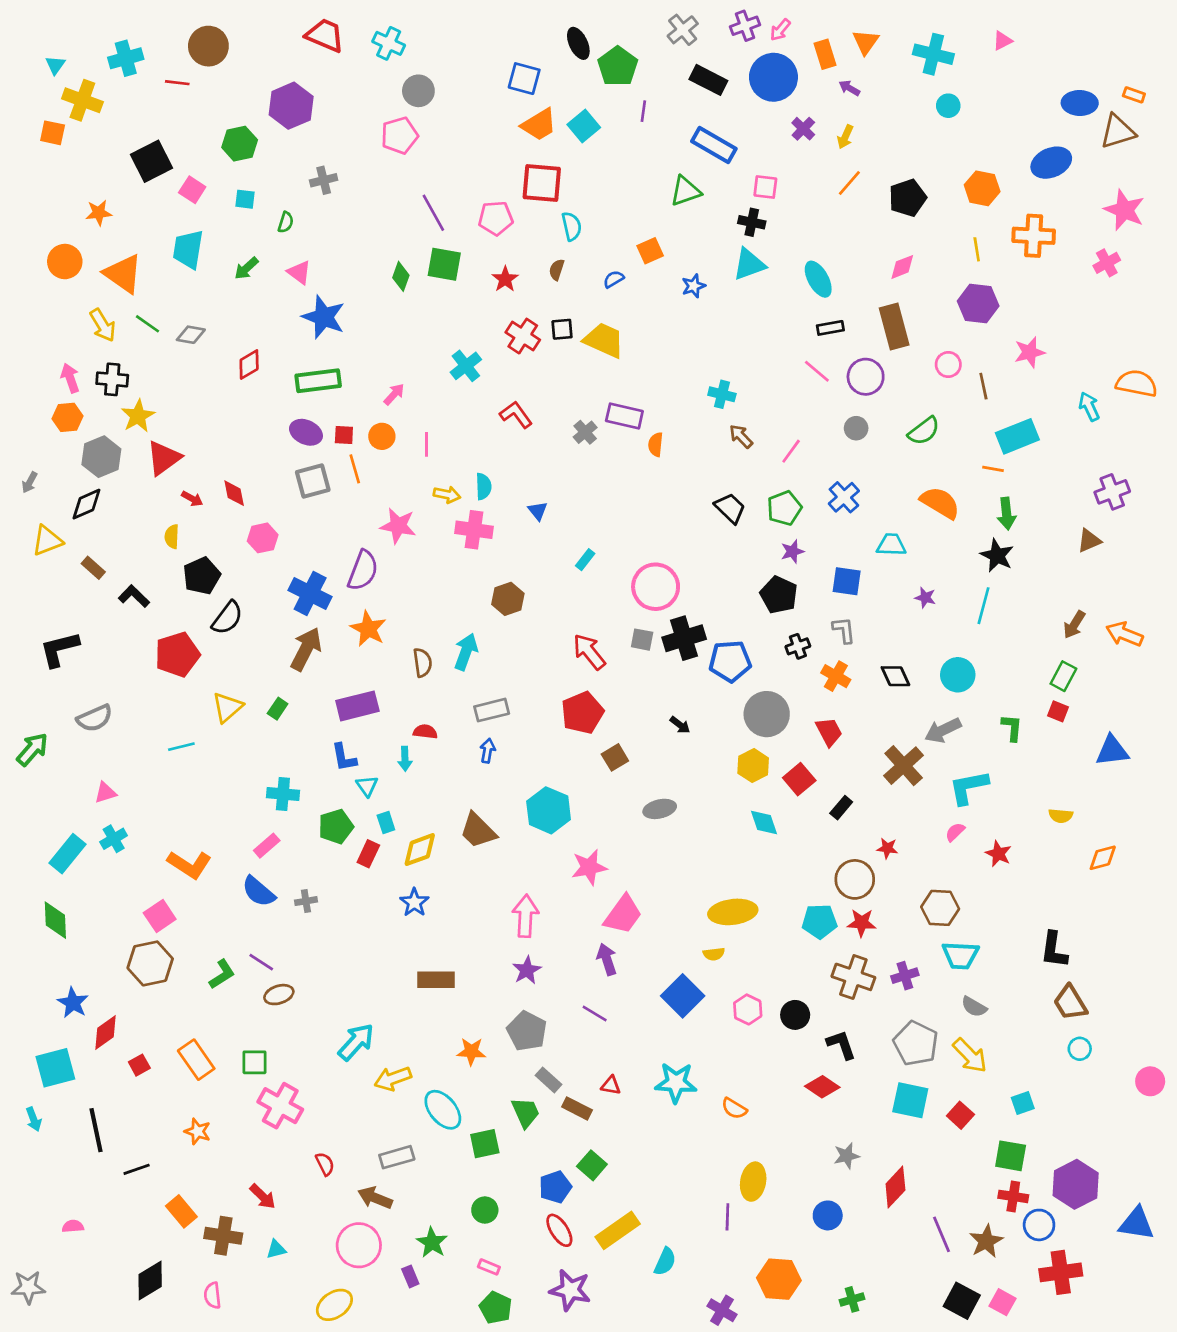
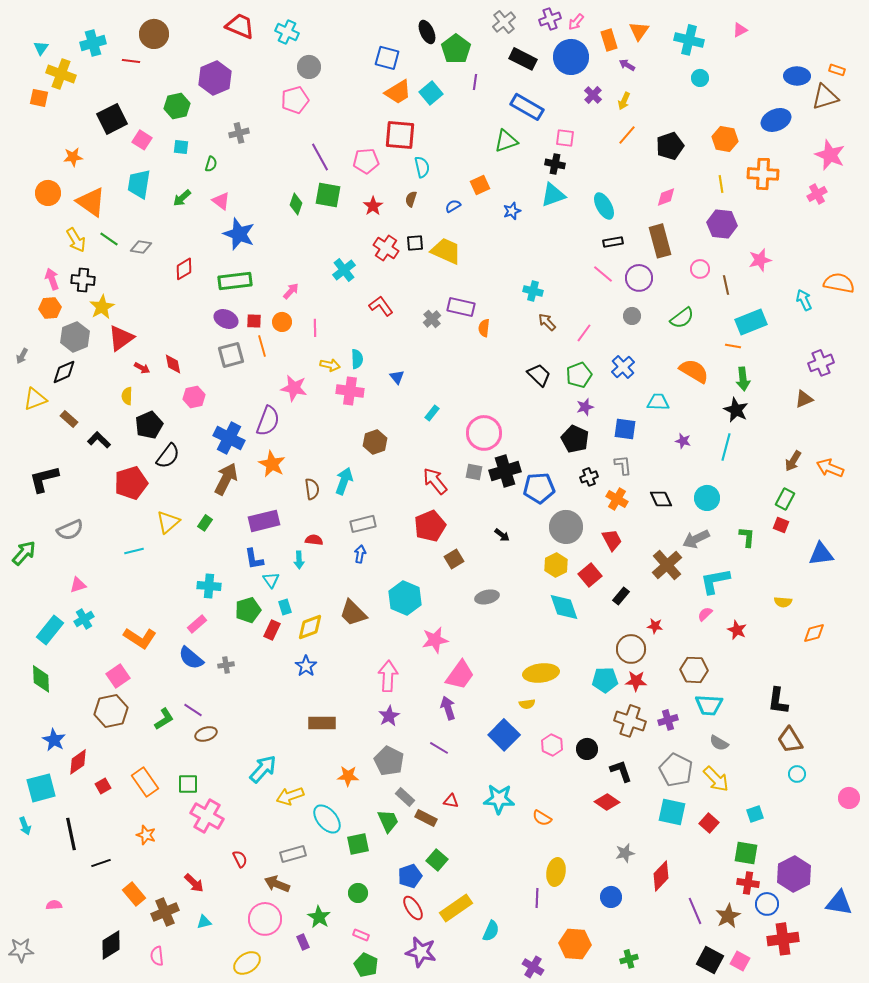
cyan diamond: (764, 822) -> (564, 607), size x1.4
brown cross: (223, 1236) -> (165, 912), turned -32

